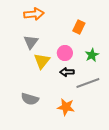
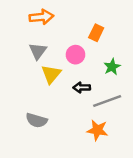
pink circle: (65, 53) -> (75, 55), moved
orange star: (66, 107) -> (97, 130), moved

